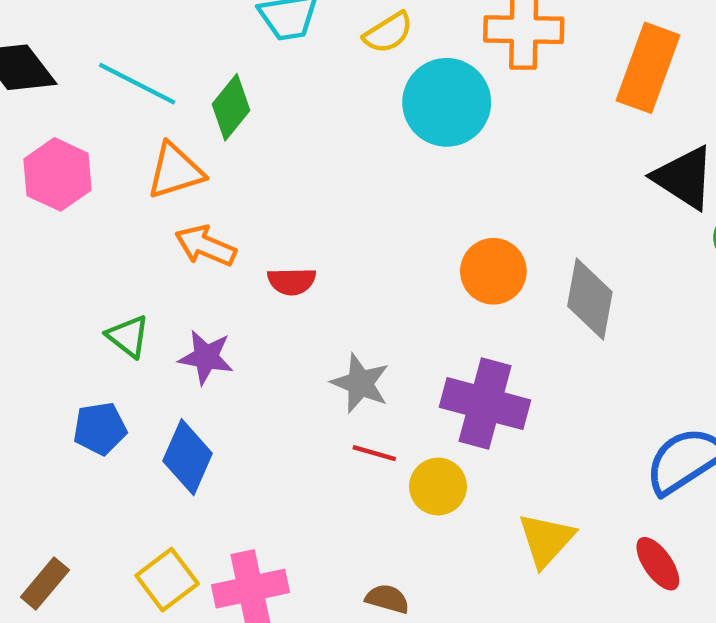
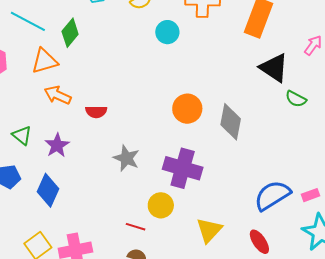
cyan circle: (447, 102) -> (167, 32), size x0.6
purple star: (206, 357) -> (57, 145), turned 30
red line: (374, 453) -> (136, 227), moved

